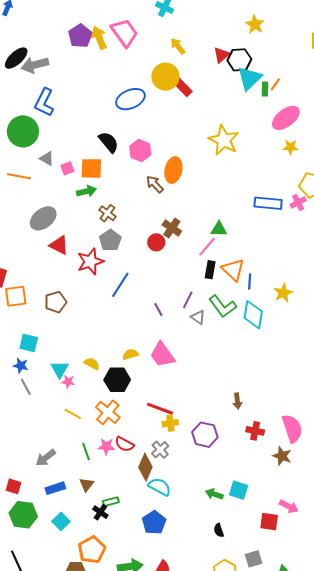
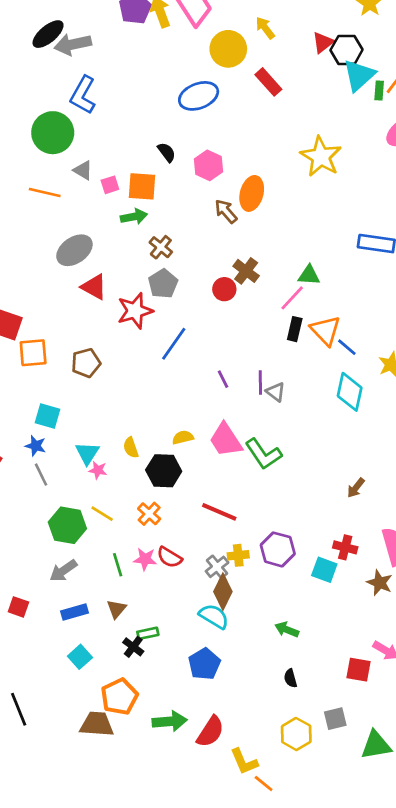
yellow circle: (165, 77) -> (228, 49), moved
black semicircle: (109, 142) -> (167, 152), size x0.7
blue line: (250, 281) -> (347, 347), turned -56
purple line: (188, 300) -> (260, 382), moved, turned -30
green L-shape: (223, 306) -> (263, 454), moved
yellow semicircle: (92, 364) -> (131, 448), turned -140
brown arrow: (237, 401) -> (356, 488), moved, turned 42
orange cross: (108, 412) -> (149, 514), size x0.7
yellow cross: (170, 423) -> (238, 555), moved
brown diamond: (145, 467) -> (223, 592), moved
cyan square: (239, 490) -> (324, 570), moved
green hexagon: (23, 515) -> (67, 525), moved

